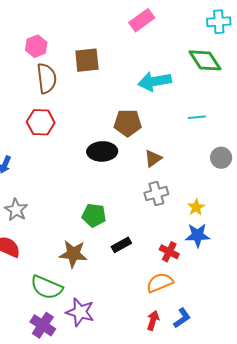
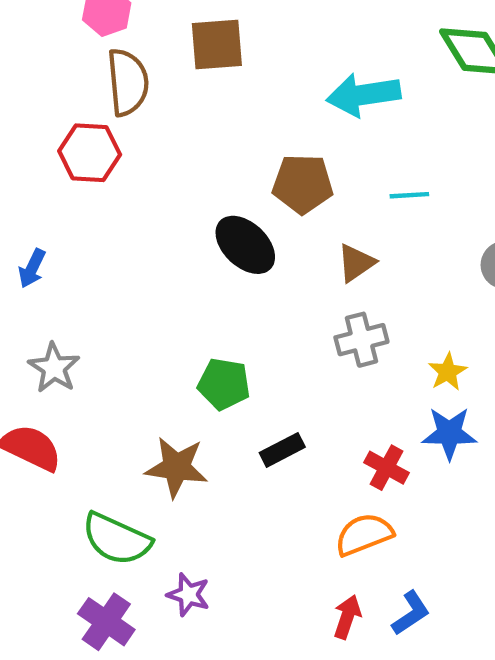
cyan line: (197, 117) -> (409, 195), moved
red hexagon: (41, 122) -> (90, 153), moved
black ellipse: (102, 151) -> (245, 245), turned 44
purple star: (80, 312) -> (188, 595), size x0.7

